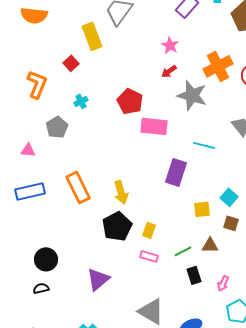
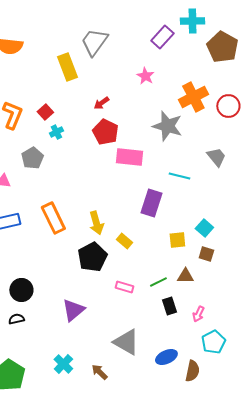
red square: (71, 63) -> (45, 112), moved
red arrow: (169, 71) -> (101, 103), moved
yellow rectangle: (149, 230) -> (124, 241), moved, turned -70

